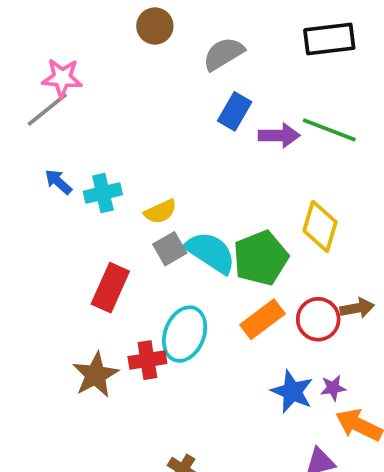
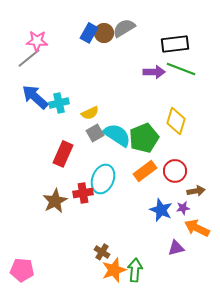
brown circle: (155, 26) -> (104, 33), moved
black rectangle: (329, 39) -> (175, 44), moved
blue rectangle: (235, 111) -> (89, 33), moved
blue arrow: (58, 182) -> (35, 97), size x1.8
brown arrow: (357, 308) -> (196, 191), moved

